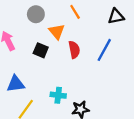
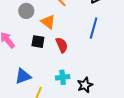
red semicircle: (74, 50) -> (62, 45), moved

